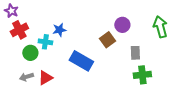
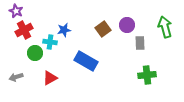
brown square: (107, 40) -> (103, 29), moved
gray rectangle: (135, 53) -> (140, 43), moved
gray arrow: (26, 77) -> (16, 77), moved

